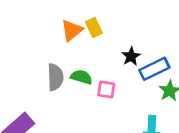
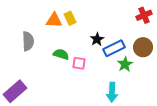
orange triangle: (72, 30) -> (54, 20), turned 42
gray semicircle: (55, 77) -> (28, 41), moved

